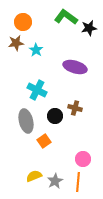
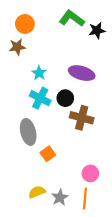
cyan star: (36, 50) -> (39, 73), moved
brown cross: (75, 108) -> (82, 118), size x1.5
black circle: (55, 116) -> (65, 98), moved

